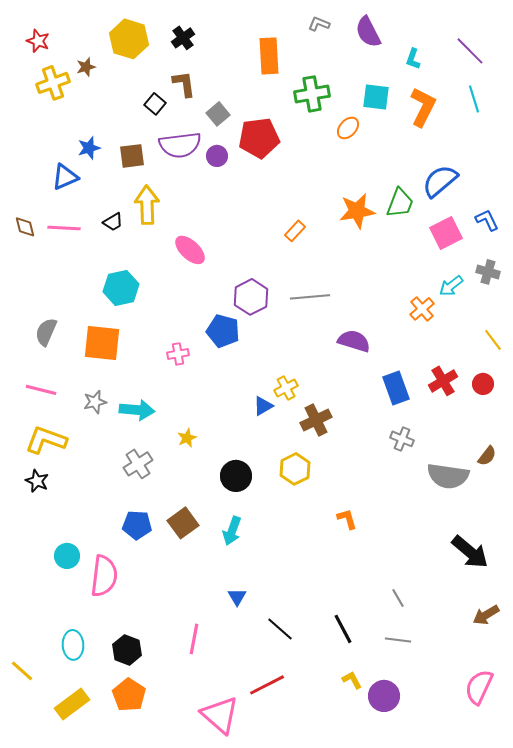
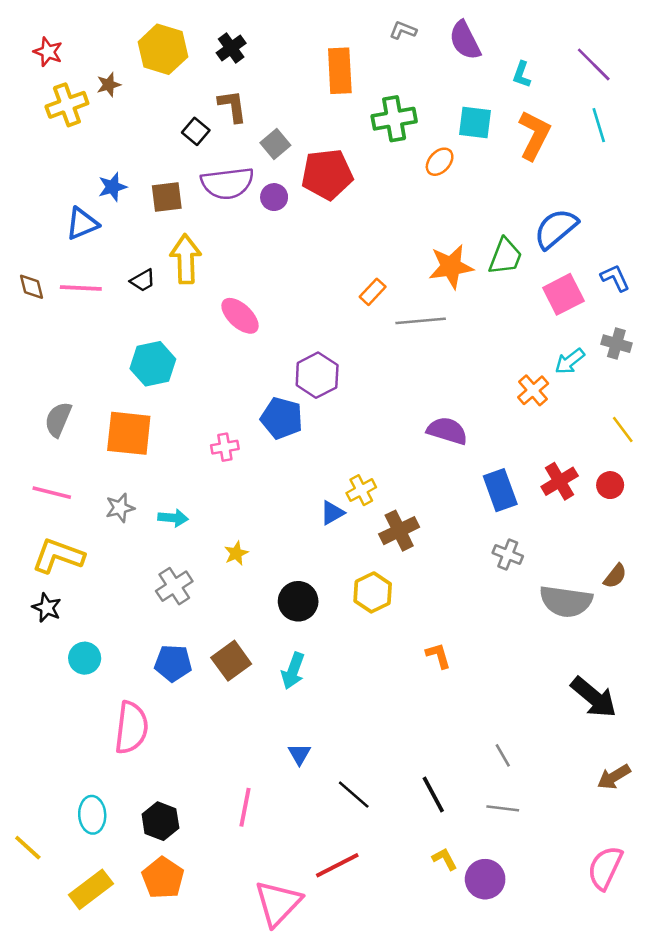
gray line: (310, 297) -> (421, 321), moved
cyan arrow: (137, 410) -> (173, 518), size x0.7
cyan circle: (67, 556) -> (85, 658), moved
pink triangle: (220, 715) -> (278, 903), turned 33

